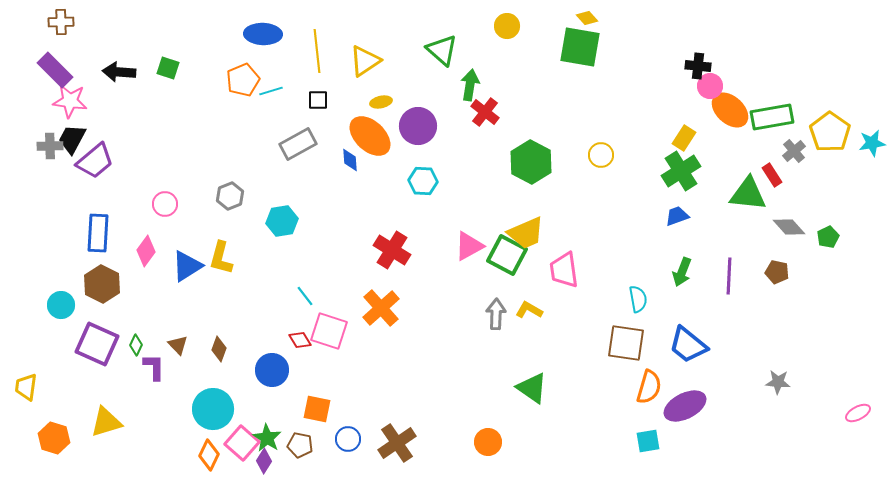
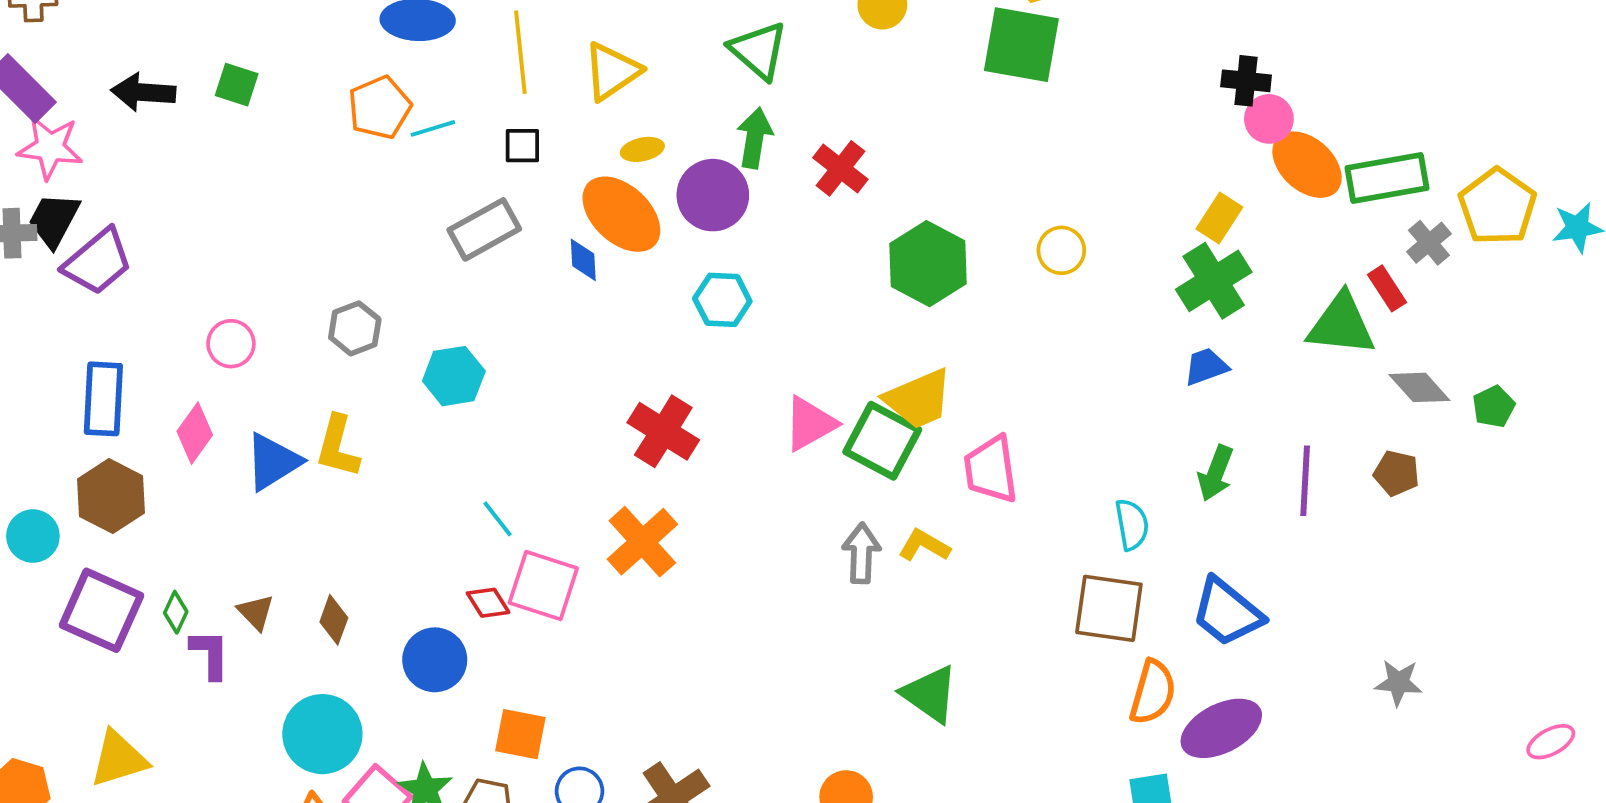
green arrow: (470, 85) -> (755, 138), moved

